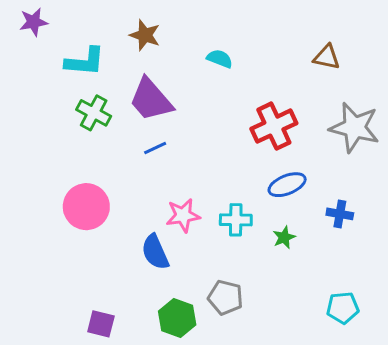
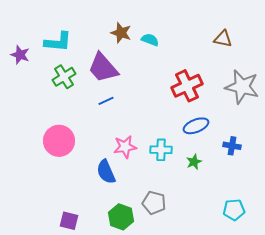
purple star: (34, 22) -> (20, 55), moved, turned 30
brown star: (145, 35) -> (121, 33), moved
green cross: (94, 113) -> (64, 77), turned 30

